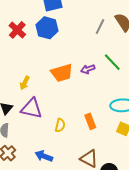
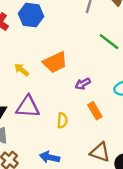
purple arrow: (88, 69) -> (83, 84), moved
yellow arrow: (25, 83) -> (21, 70), moved, turned 112

